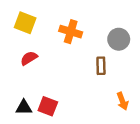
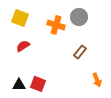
gray circle: (119, 39) -> (79, 17), moved
brown rectangle: (101, 66) -> (80, 52), turned 40

